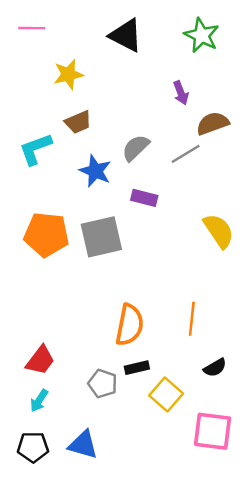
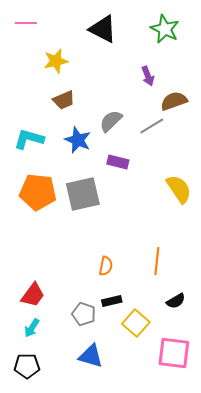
cyan L-shape: (35, 149) -> (29, 139), moved, turned 36
orange semicircle: (129, 325) -> (106, 266), size x0.6
blue triangle: (83, 445) -> (91, 356), moved

